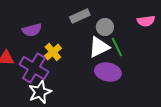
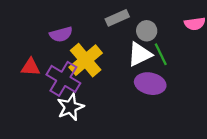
yellow cross: (53, 52) -> (86, 60), size x1.6

